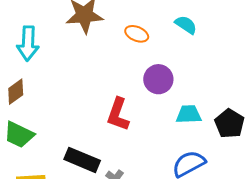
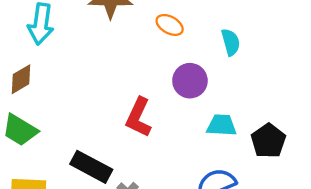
cyan semicircle: (186, 25) -> (231, 42), moved, turned 35

